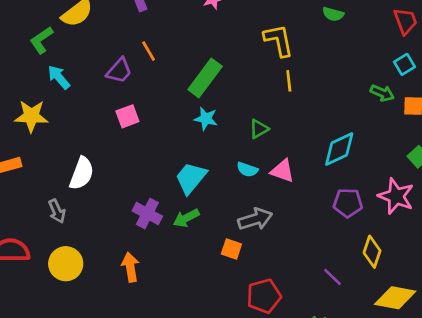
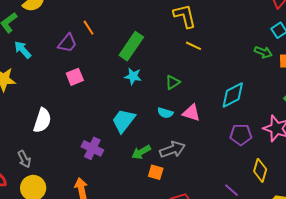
yellow line: (289, 81) -> (193, 46), turned -56
gray arrow: (57, 211) -> (24, 159), moved
green arrow: (186, 218) -> (141, 152), moved

